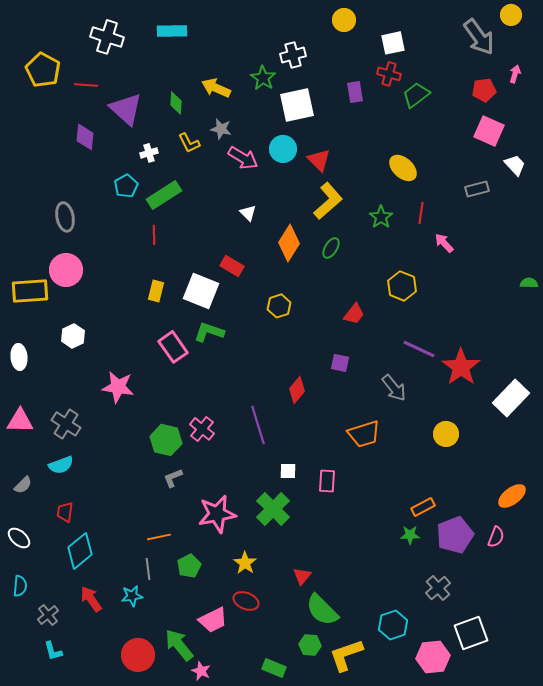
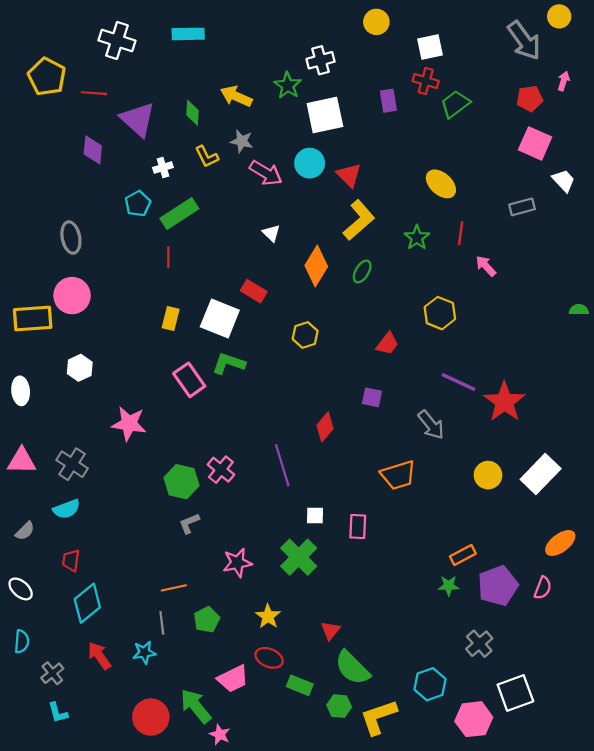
white rectangle: (511, 398) -> (541, 474), moved
pink star: (217, 514) -> (237, 563), size x0.7
green rectangle: (274, 668) -> (300, 685), moved

